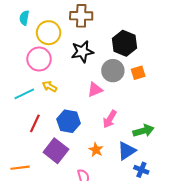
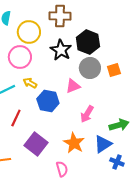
black hexagon: (124, 43) -> (88, 42), moved
black star: (82, 52) -> (61, 50), turned -30
blue hexagon: (69, 121) -> (48, 101), moved
orange star: (96, 150) -> (74, 143), size x1.5

